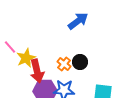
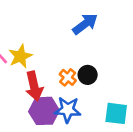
yellow star: (26, 58) -> (20, 56), moved

